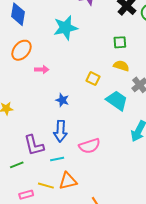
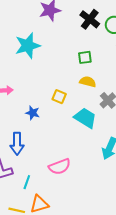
blue star: (62, 100) -> (33, 113), moved
blue arrow: (60, 131) -> (17, 144), moved
cyan line: (57, 159) -> (27, 182), turned -56

